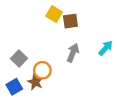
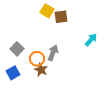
gray arrow: (73, 53) -> (53, 53), moved
brown star: (35, 82) -> (41, 70), moved

